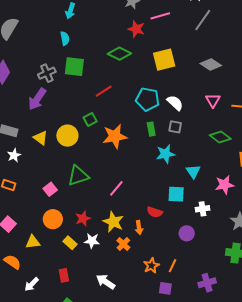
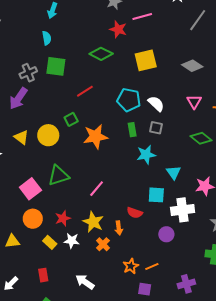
gray line: (203, 20) -> (198, 20), moved
pink square: (50, 189) -> (30, 189), size x1.5
white cross: (203, 209) -> (183, 210), size x1.6
orange line: (172, 266) -> (152, 266), turned 40

